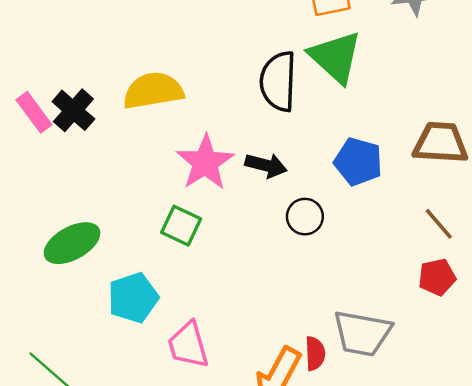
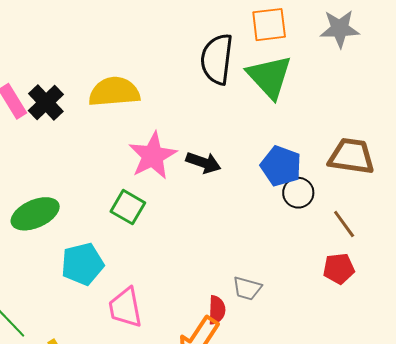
black semicircle: (278, 81) -> (217, 59), moved
black circle: (305, 217) -> (298, 193), moved
gray trapezoid: (362, 333) -> (247, 288), moved, size x0.6
red semicircle: (315, 353) -> (217, 310), moved

